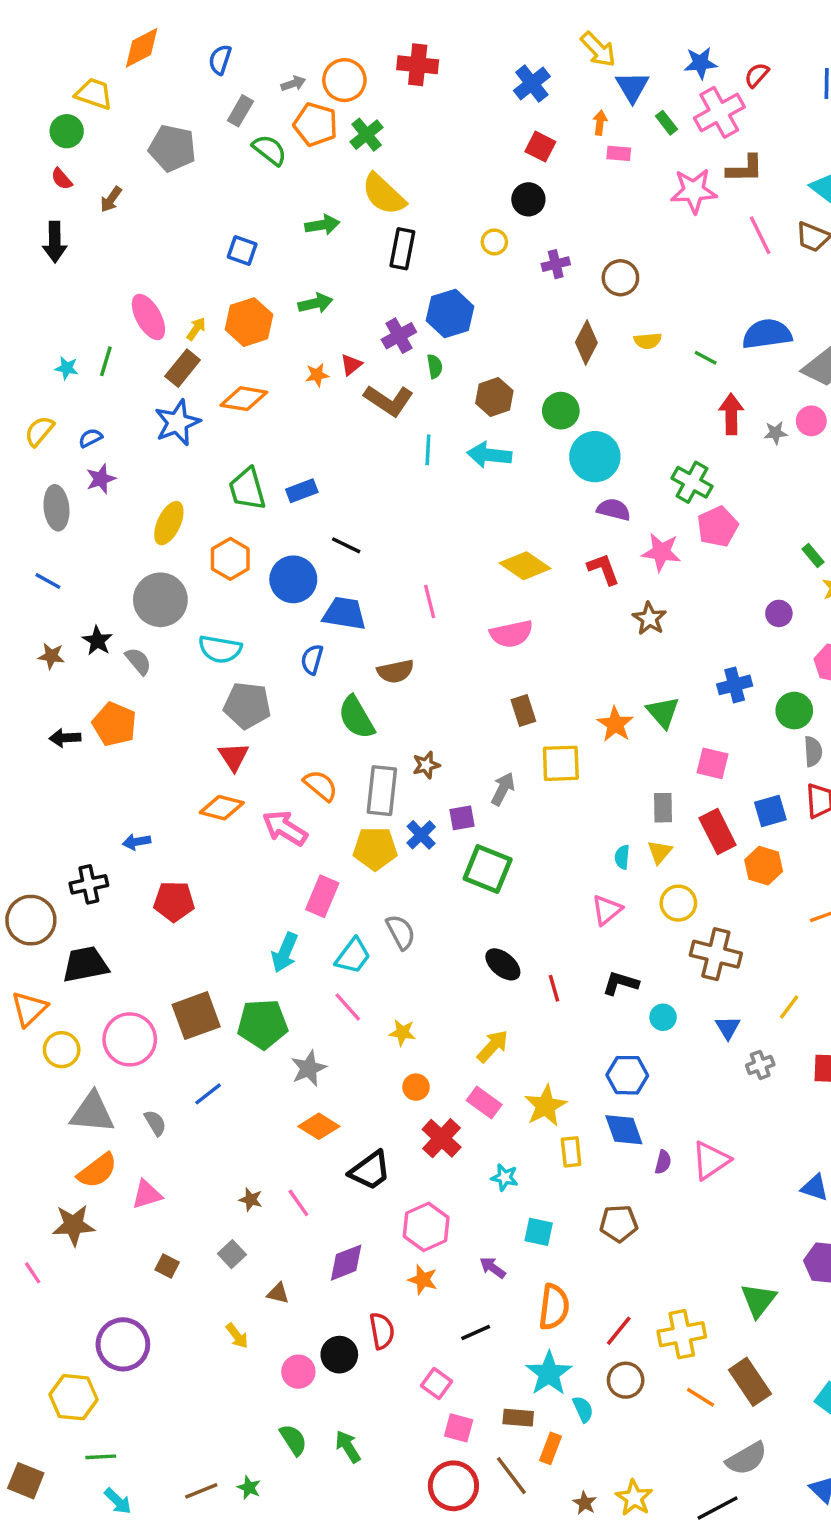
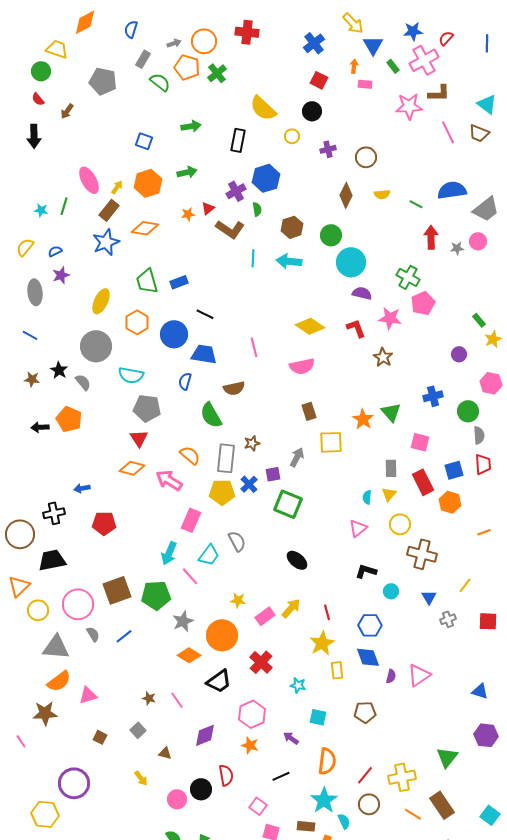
yellow semicircle: (384, 194) -> (263, 108), moved
red line: (554, 988) -> (327, 612), moved
pink line: (348, 1007) -> (190, 576), moved
orange circle: (416, 1087) -> (222, 635), moved, size x2.0
pink rectangle: (484, 1102) -> (265, 616), moved, turned -72
gray semicircle: (155, 1123) -> (93, 634), moved

